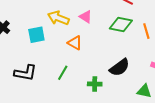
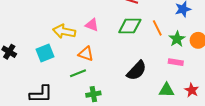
green line: (63, 73) -> (78, 73), moved, turned 49
green cross: (95, 84) -> (93, 94), moved

